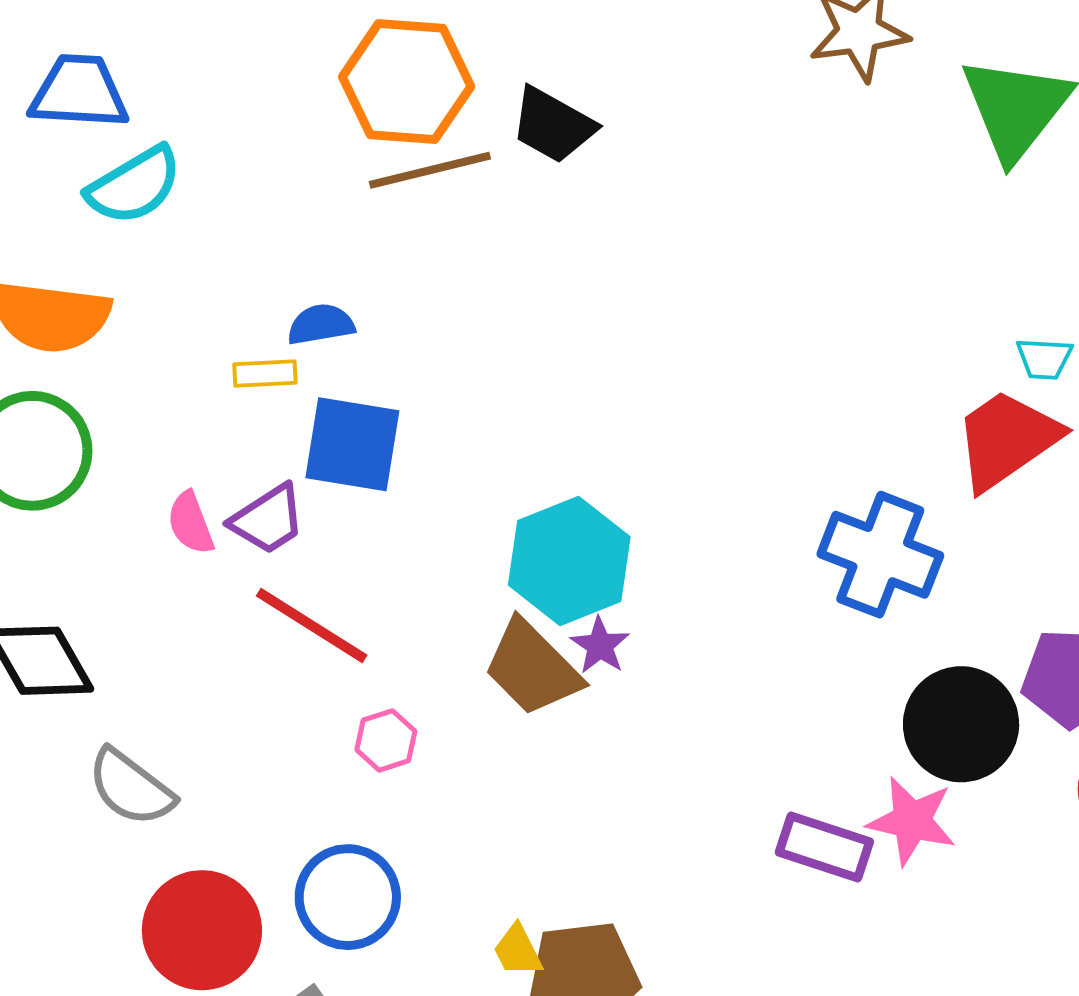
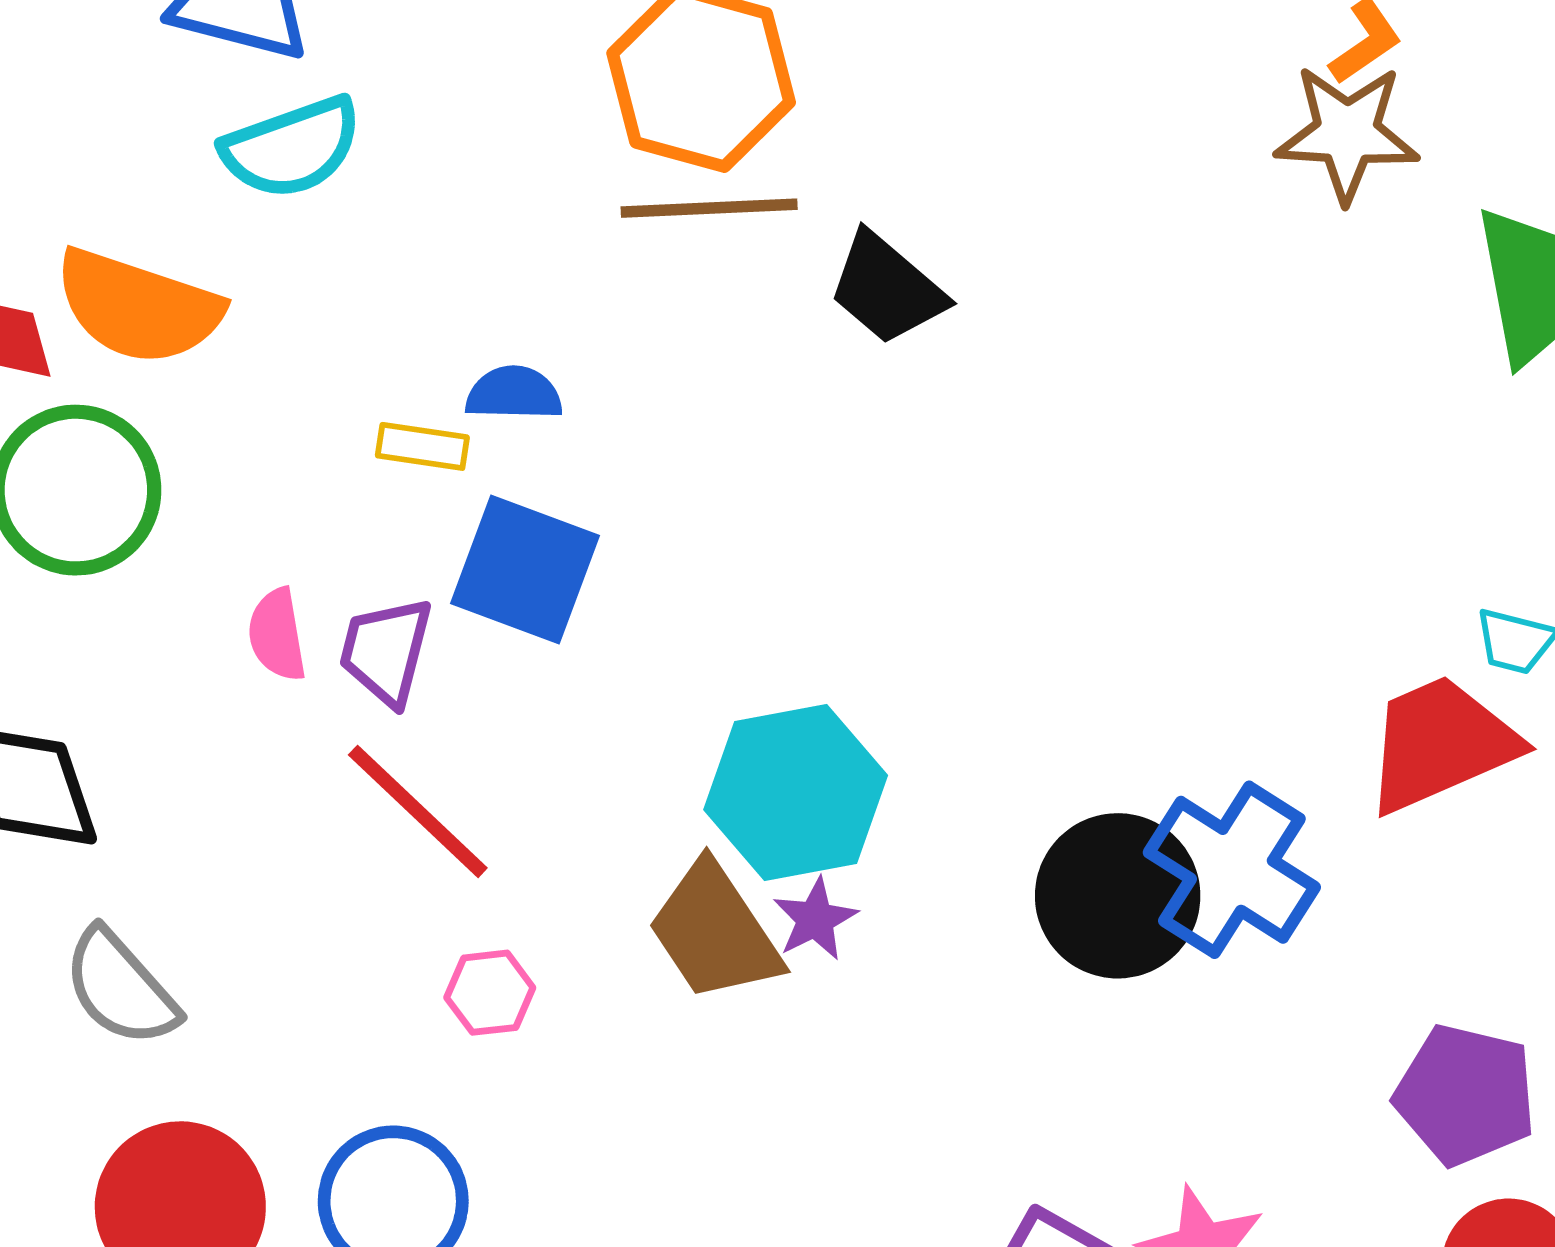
black trapezoid: (553, 125) -> (887, 289), moved
purple trapezoid: (268, 519) -> (386, 651), turned 126
black circle: (961, 724) -> (1118, 896), moved

